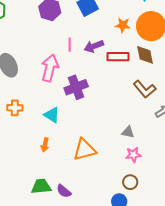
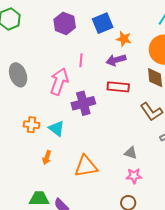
orange star: (123, 25) -> (124, 39), moved
purple arrow: (94, 46) -> (116, 60), moved
red rectangle: (118, 57) -> (118, 87), moved
orange cross: (15, 108) -> (32, 125), moved

